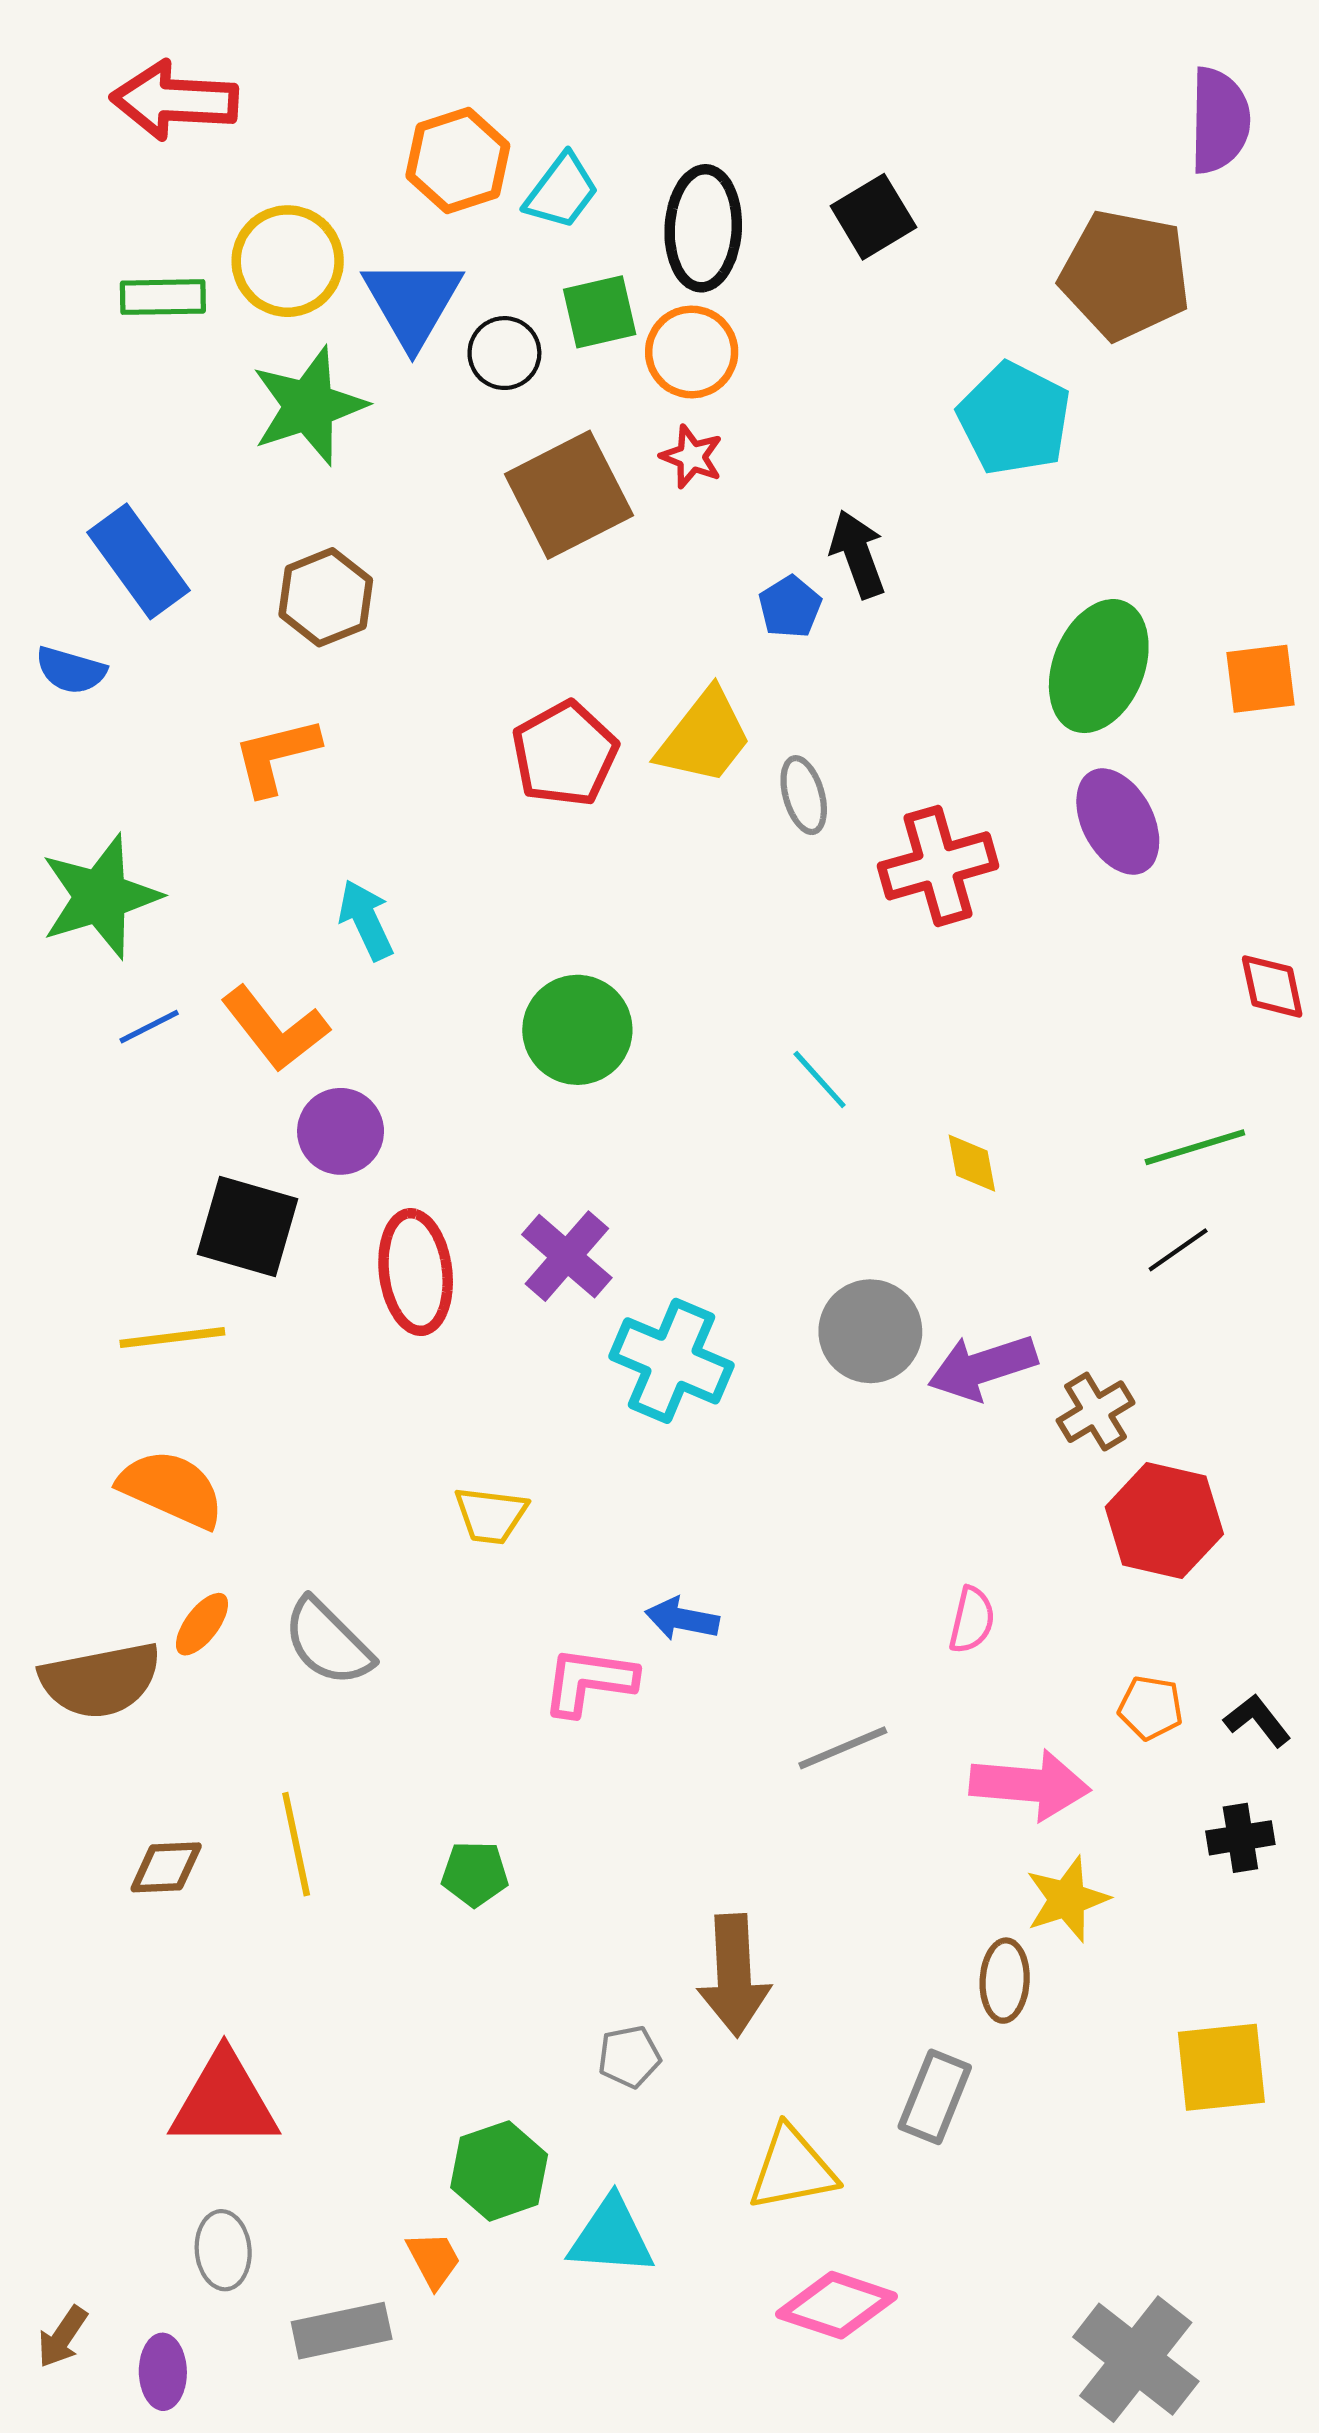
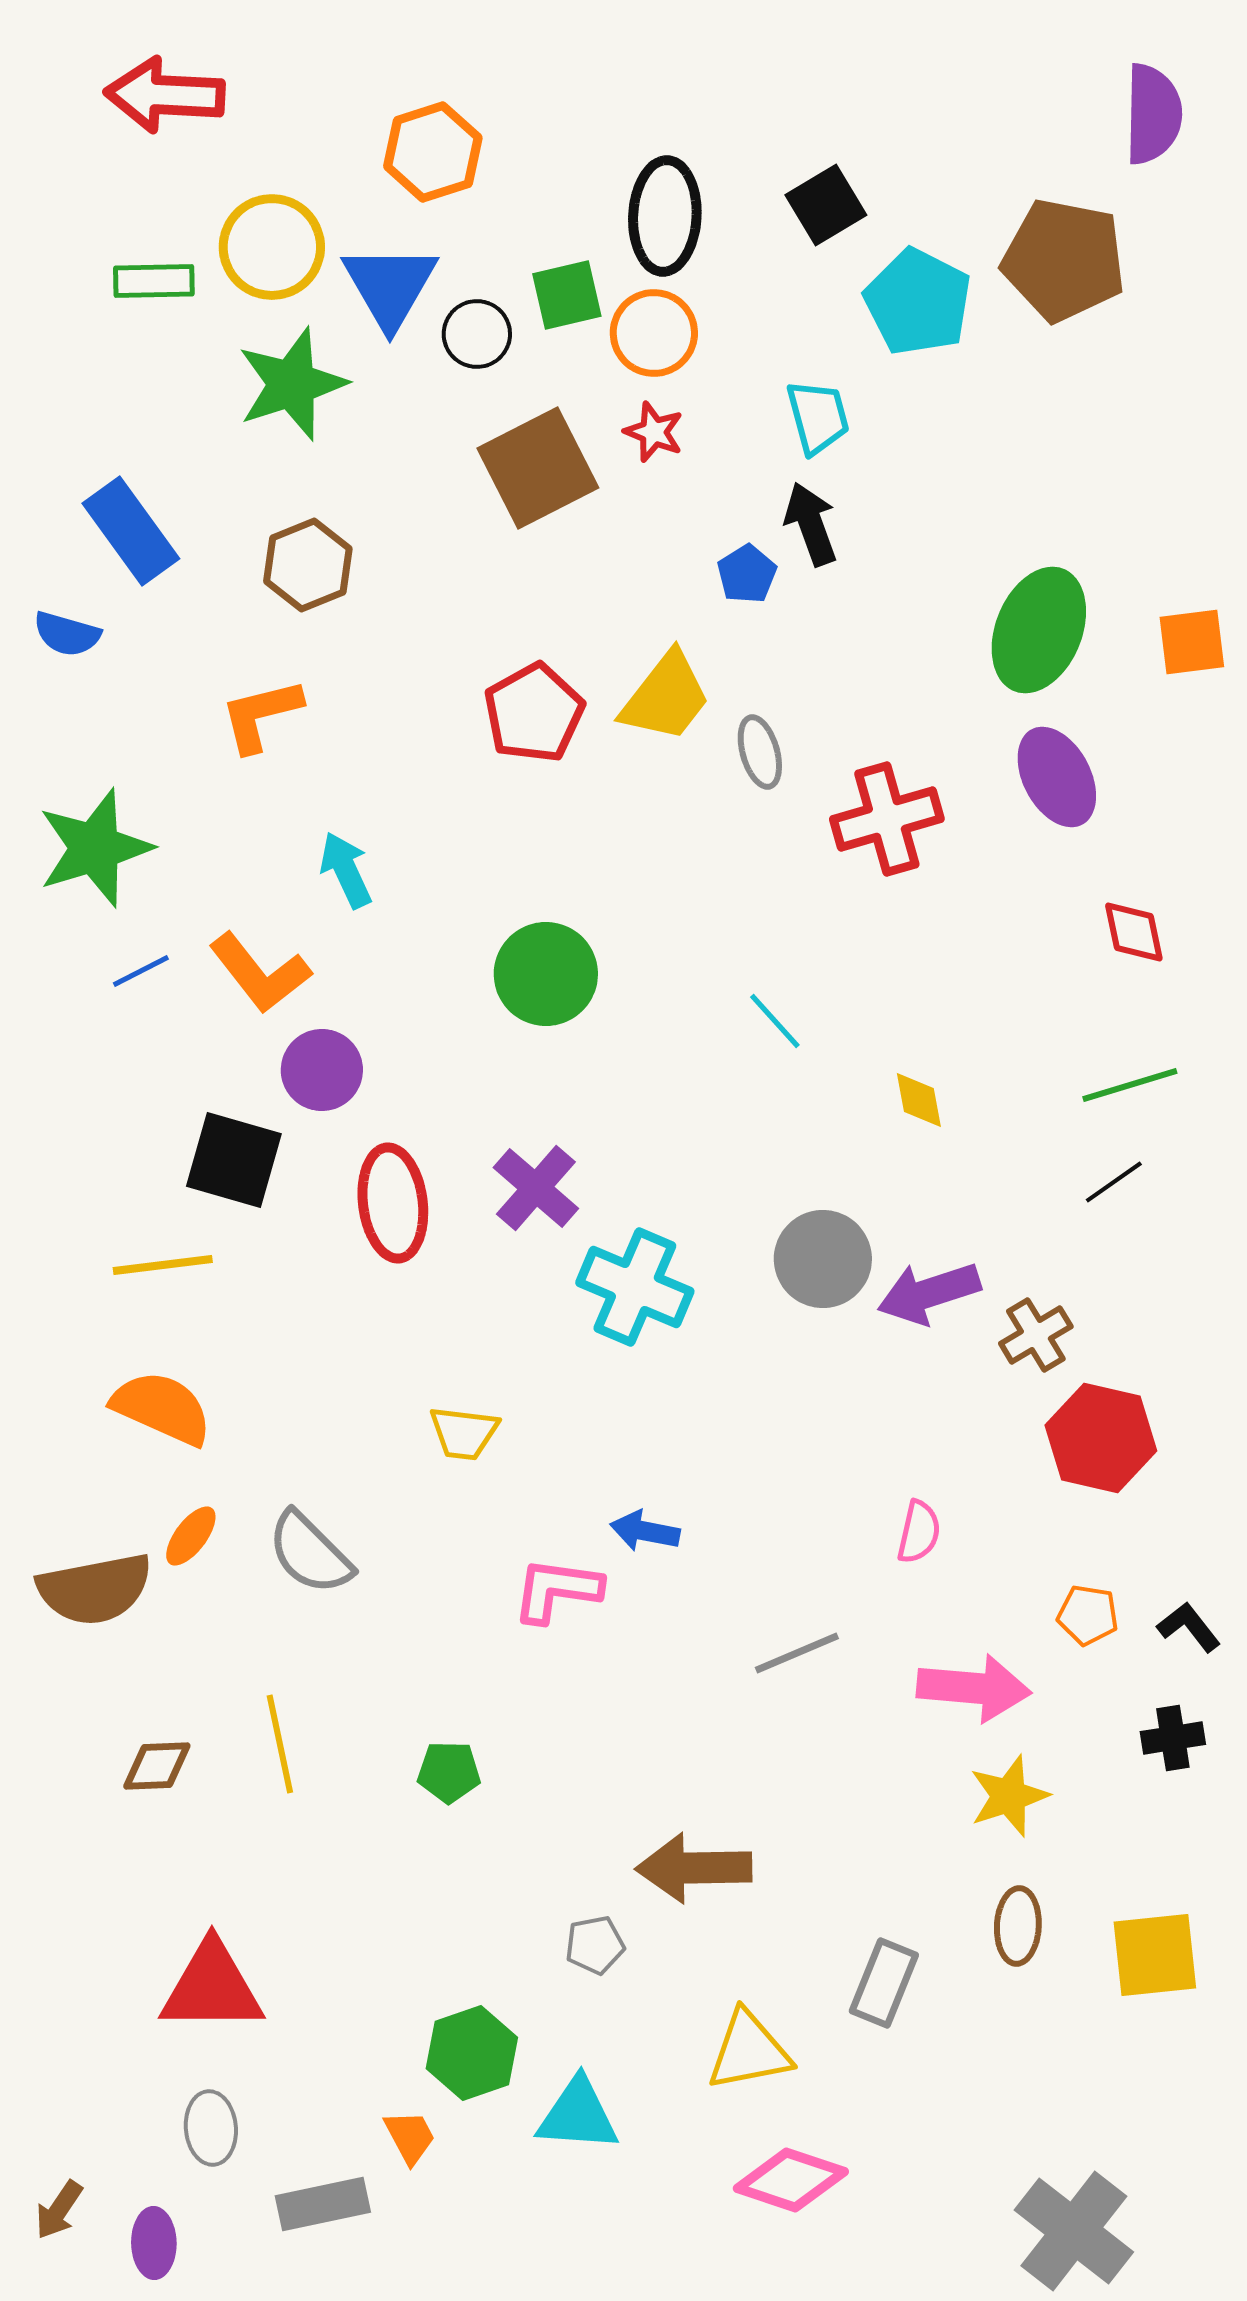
cyan trapezoid: (562, 191) -> (818, 417), moved, turned -52
cyan pentagon: (1014, 419) -> (918, 302), moved
red diamond: (1272, 986) -> (1134, 932), moved
brown arrow: (734, 1975) -> (694, 1868), turned 92
brown ellipse: (1005, 1981) -> (1018, 1926), moved

